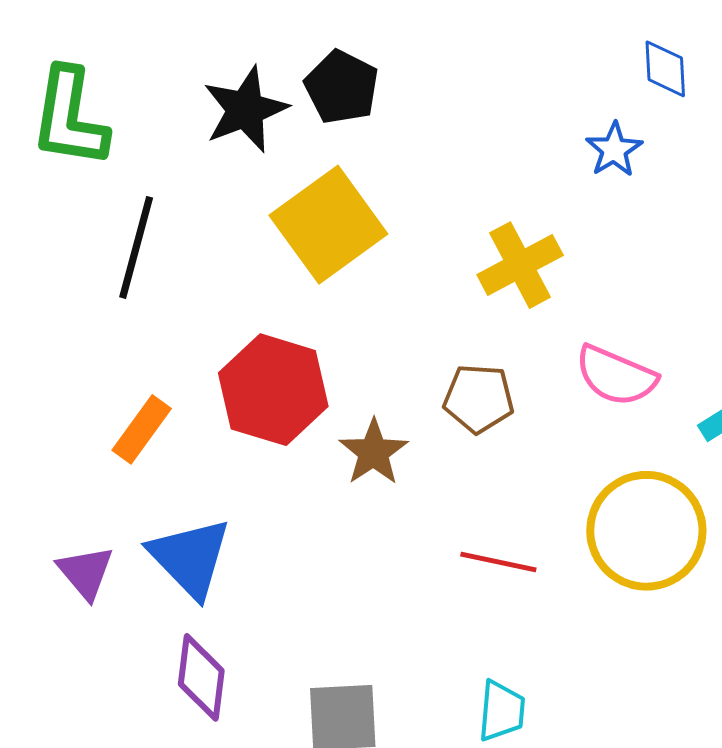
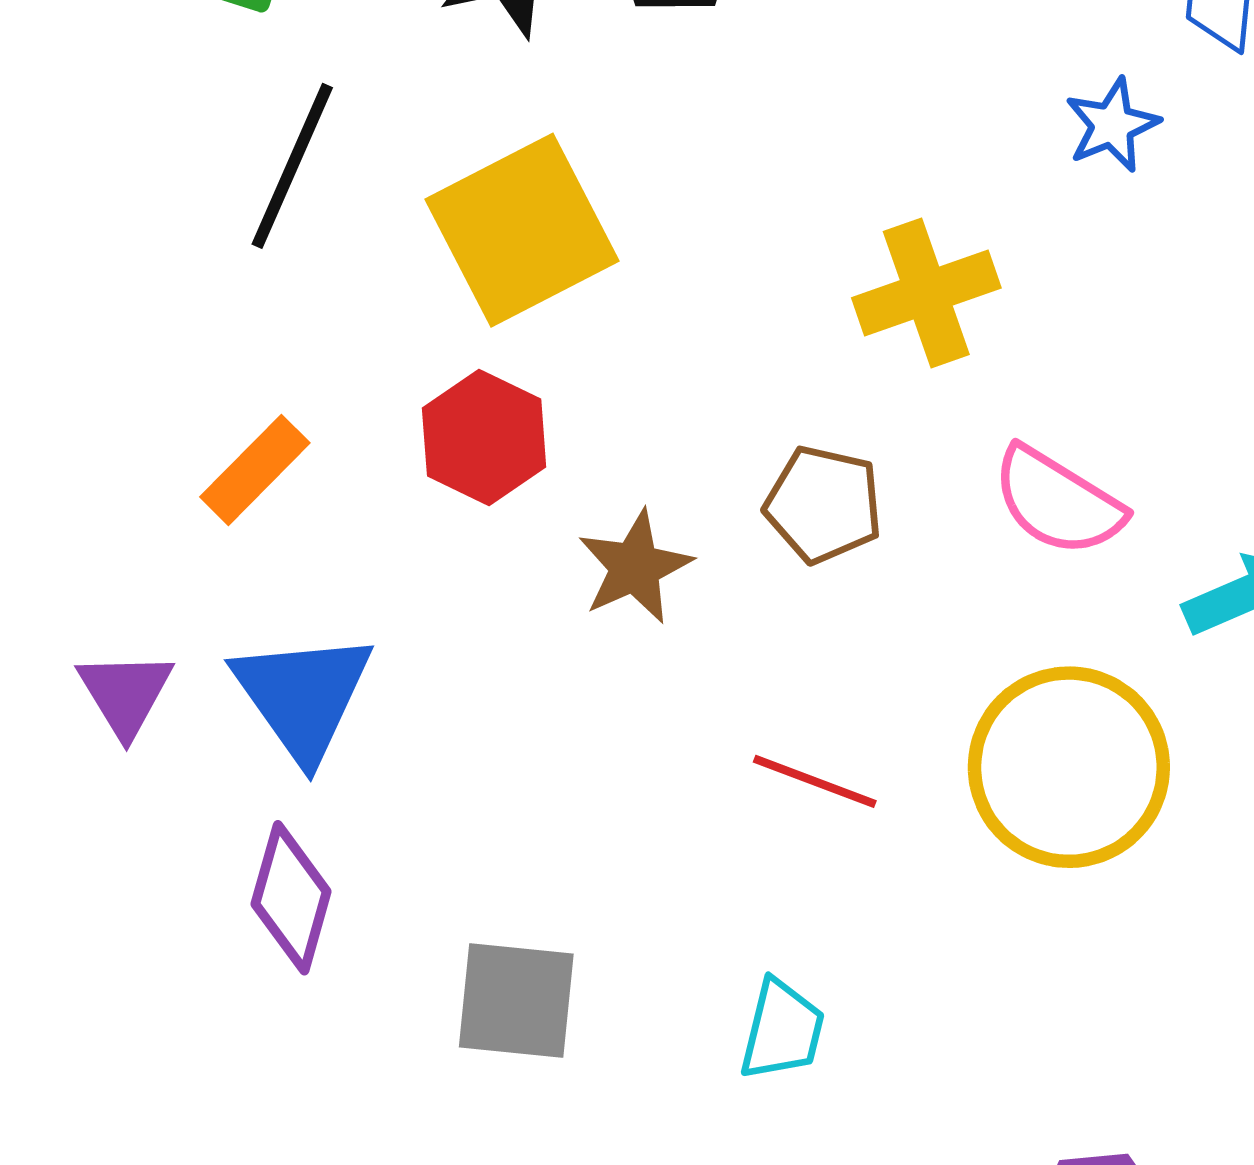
yellow square: (328, 225) -> (522, 230), moved
red hexagon: (273, 390) -> (484, 438), size x0.7

